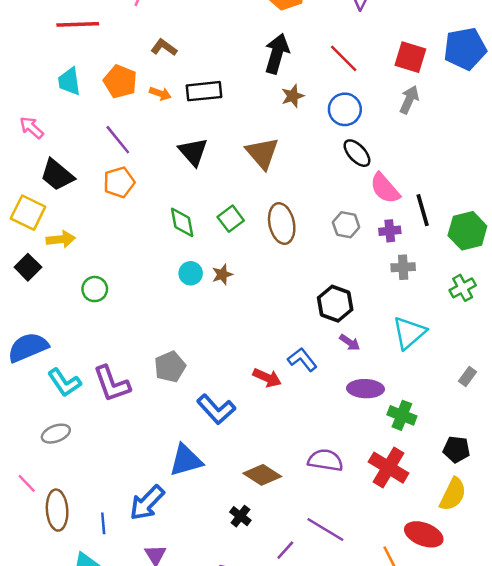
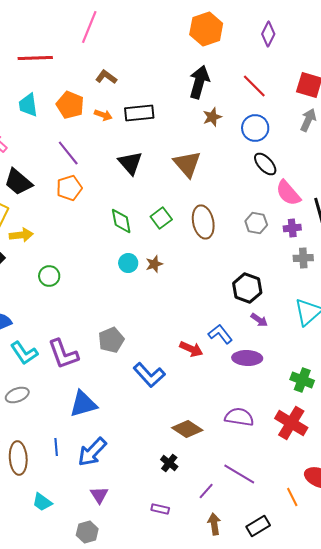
purple ellipse: (365, 389) -> (247, 358), moved
blue triangle: (186, 460) -> (83, 404), moved
blue line: (103, 523) -> (56, 447), moved

